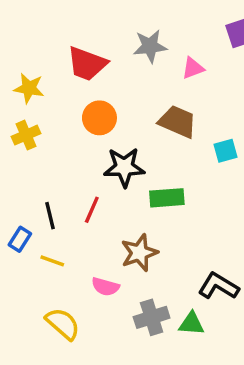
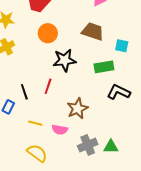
cyan square: (225, 151) -> (122, 46), turned 32
green rectangle: (167, 198) -> (104, 67), moved
yellow line: (52, 261) -> (35, 123), moved
black L-shape: (218, 286) -> (119, 92), moved

